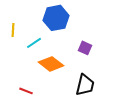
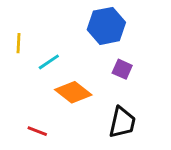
blue hexagon: (56, 18) -> (106, 26), moved

